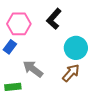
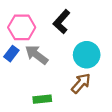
gray arrow: (33, 69) -> (36, 55), moved
green rectangle: (13, 87) -> (42, 99), moved

